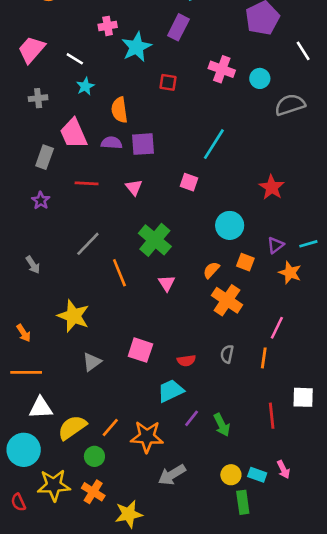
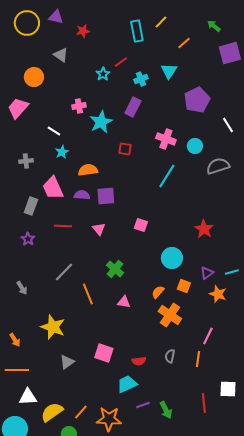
pink trapezoid: (31, 50) -> (18, 108), moved
orange semicircle: (119, 110) -> (88, 170), turned 90
cyan line: (214, 144) -> (167, 176), moved
green cross: (155, 240) -> (115, 269), size x0.7
pink triangle: (167, 283) -> (124, 302), turned -48
purple line: (192, 418) -> (143, 405), turned 32

